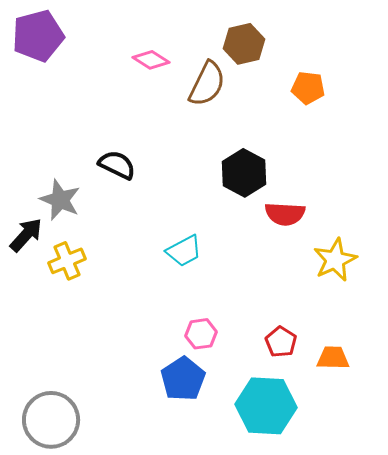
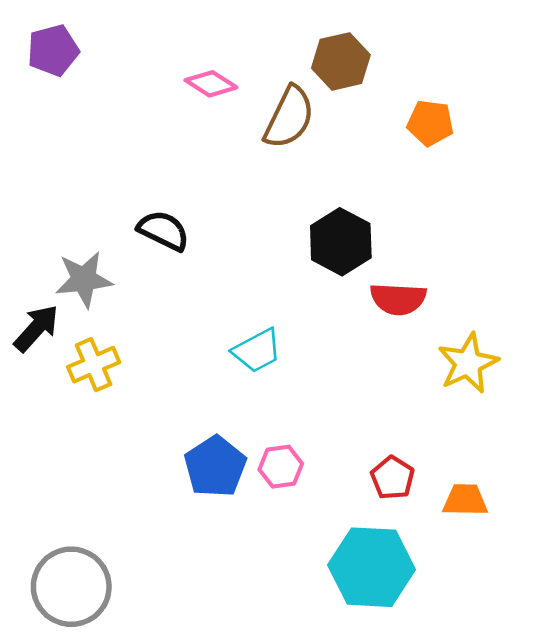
purple pentagon: (38, 36) -> (53, 50), size x0.7
gray star: (60, 200) -> (84, 279), turned -30
blue pentagon: (183, 379) -> (215, 467), moved

